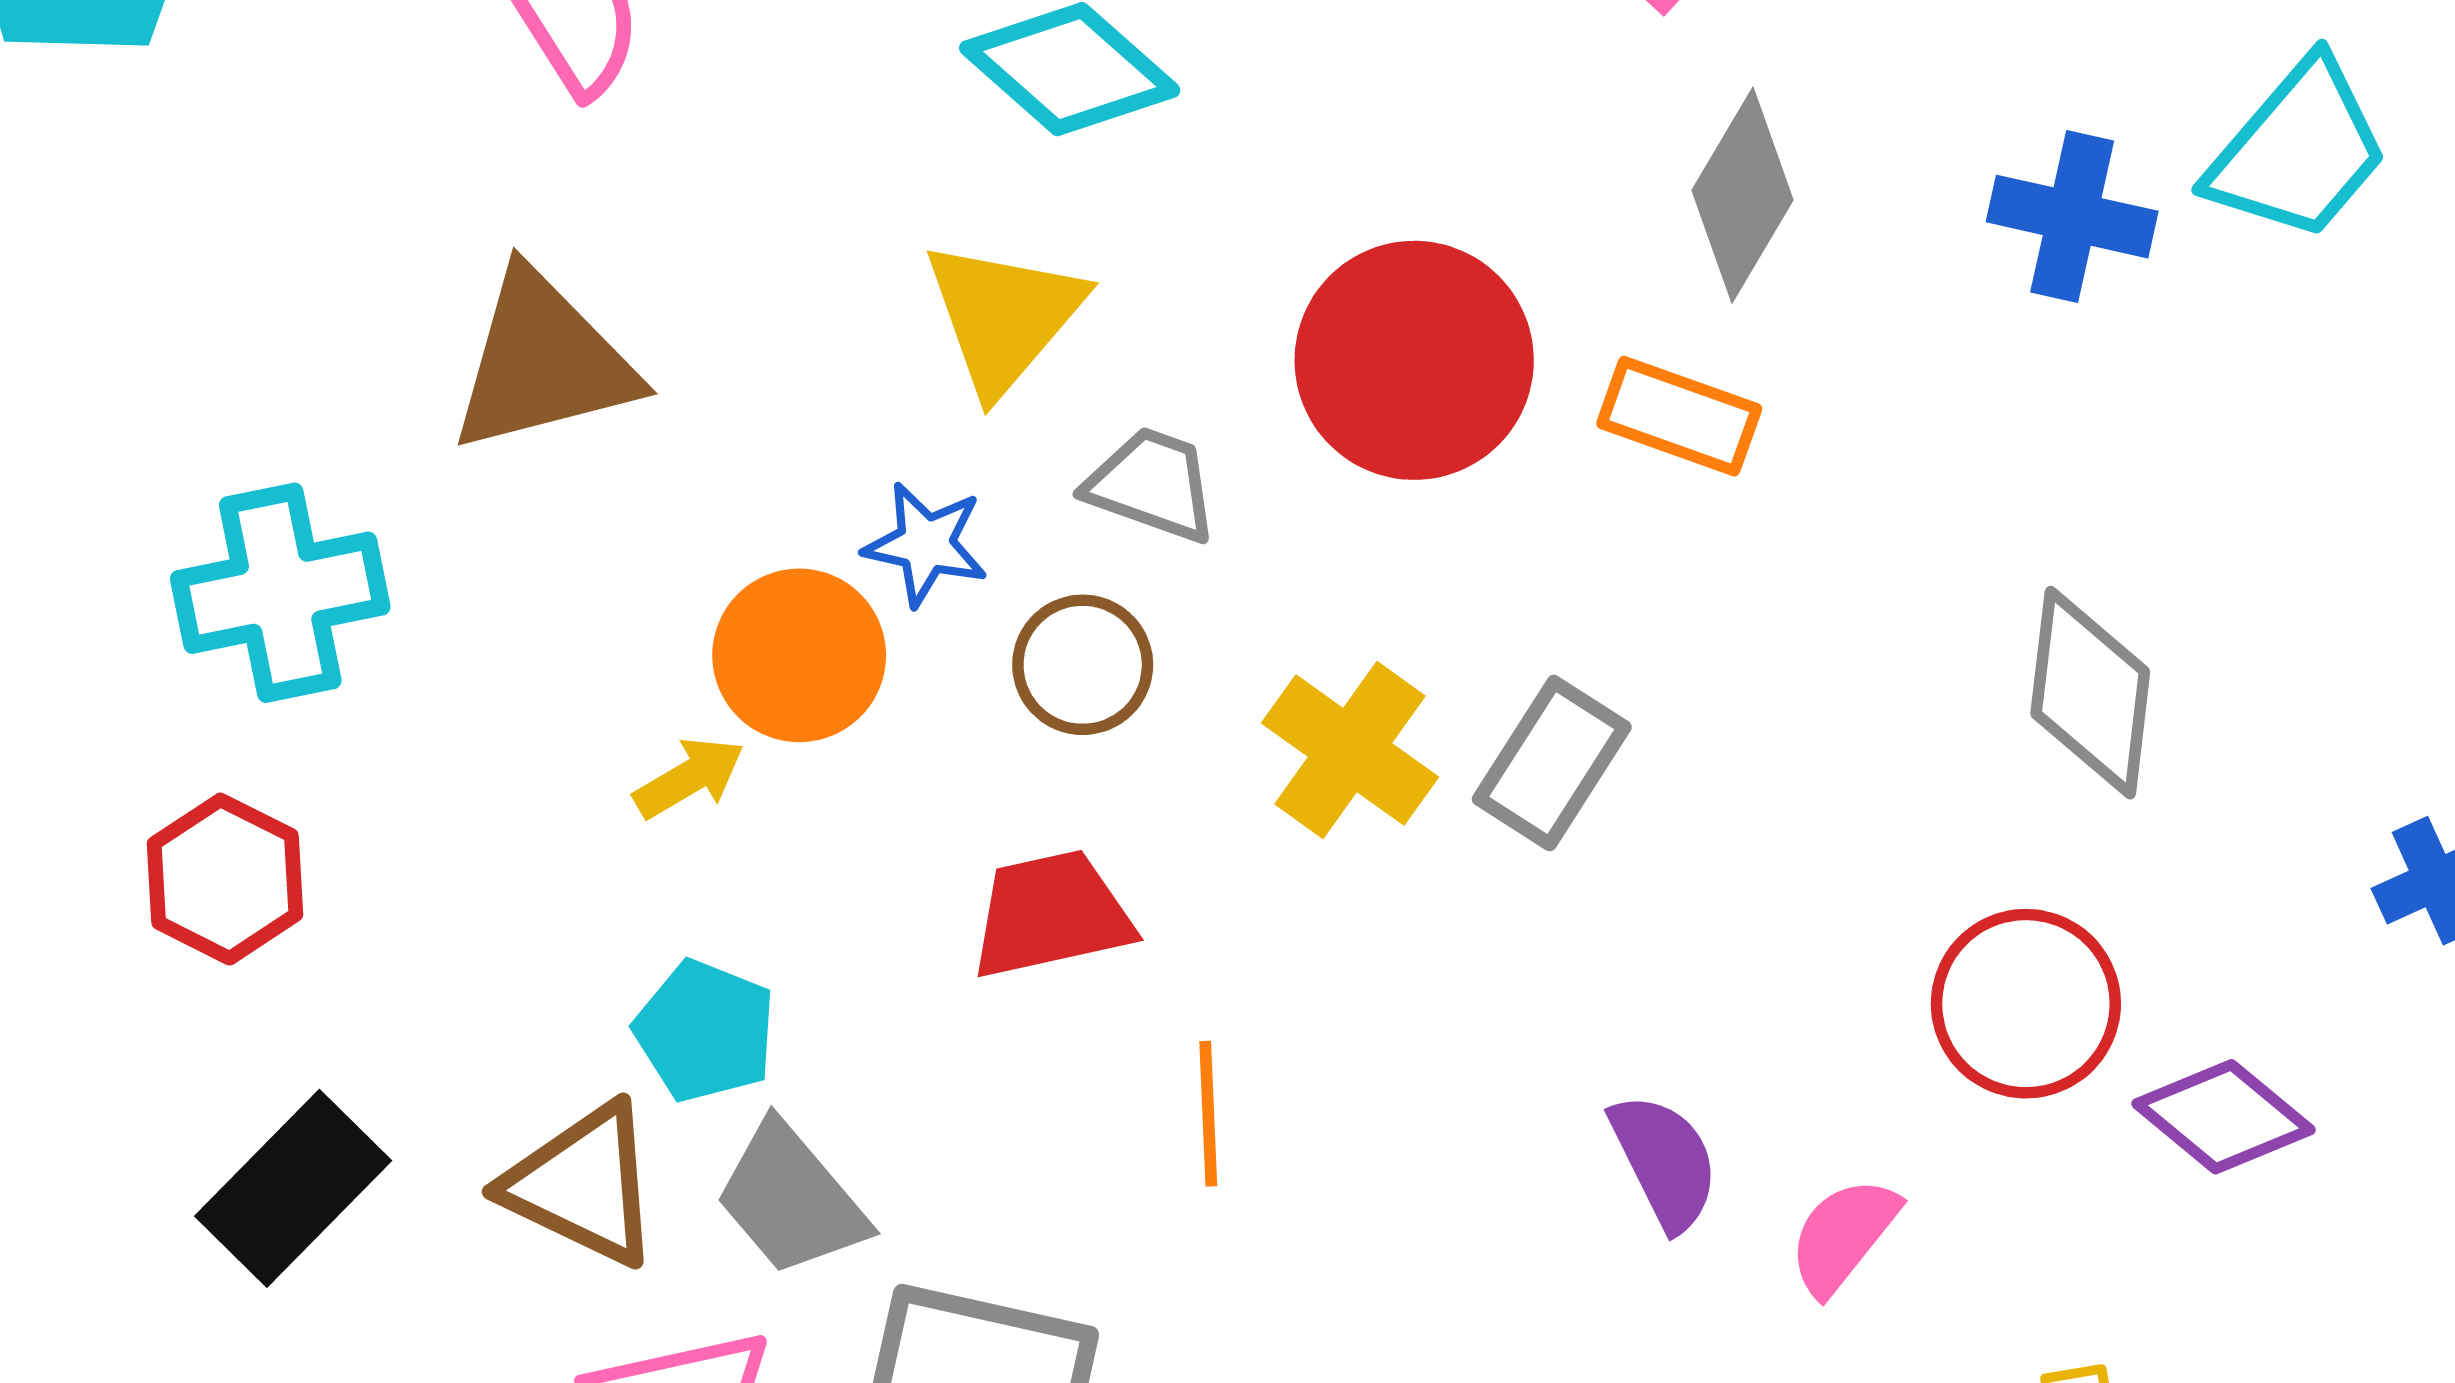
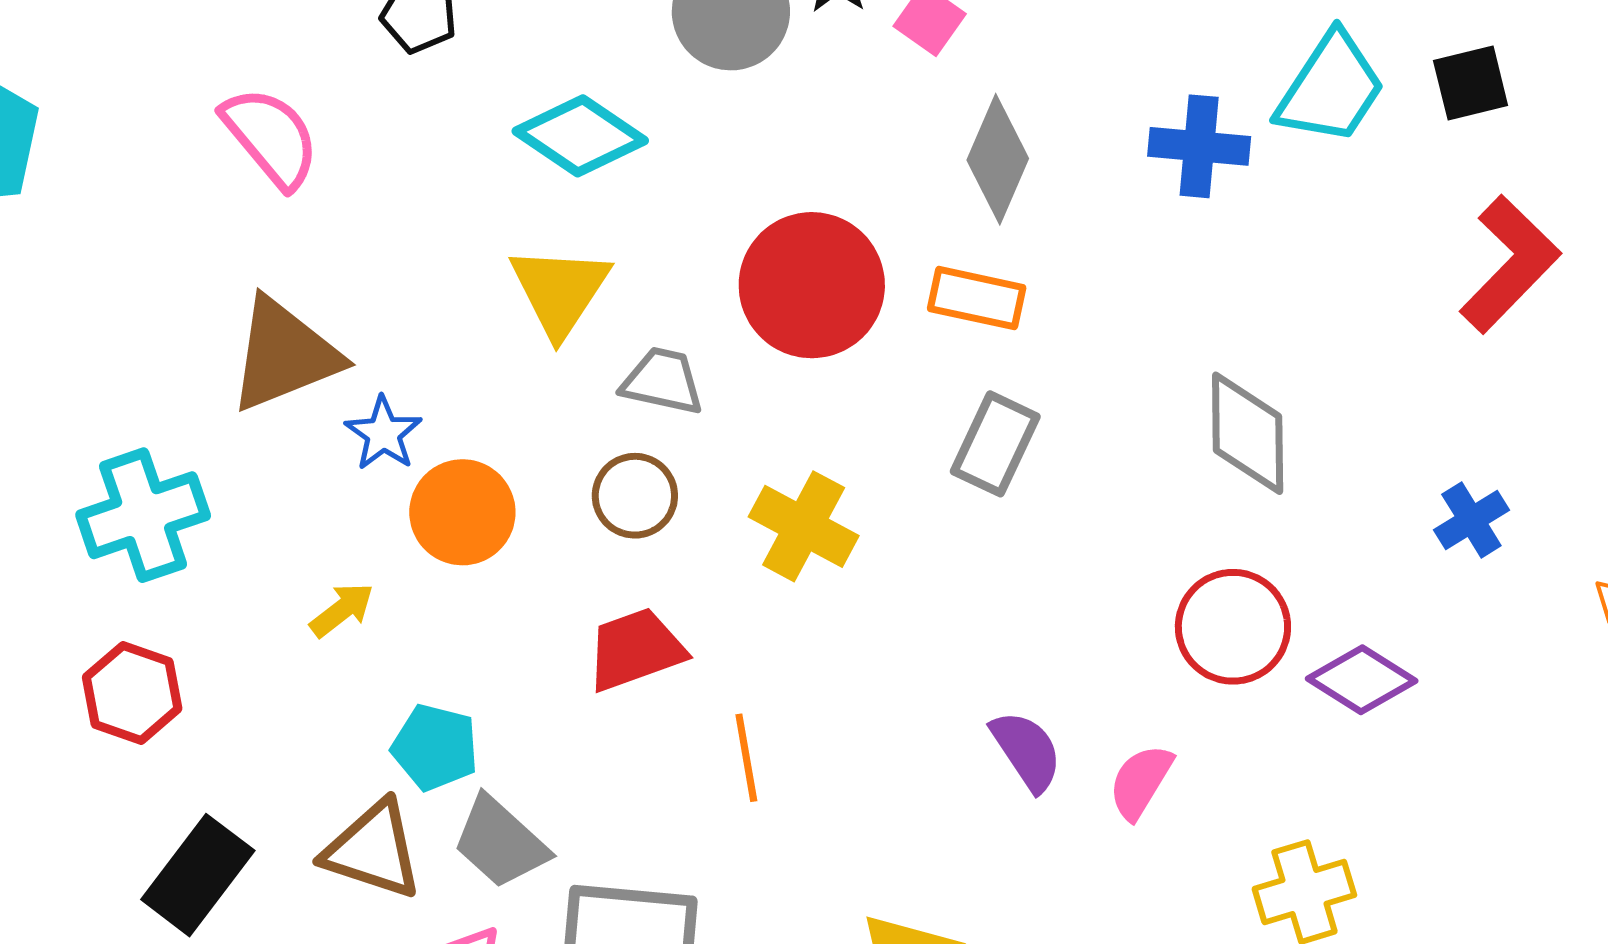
blue star: (926, 544) -> (383, 433), moved, turned 30
gray rectangle: (1552, 763) -> (995, 444), moved
yellow arrow: (689, 778) -> (342, 610), moved

